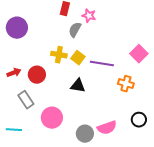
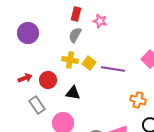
gray semicircle: (75, 30) -> (75, 35), moved
orange cross: (126, 84) -> (138, 100), moved
black triangle: (78, 86) -> (73, 93), moved

